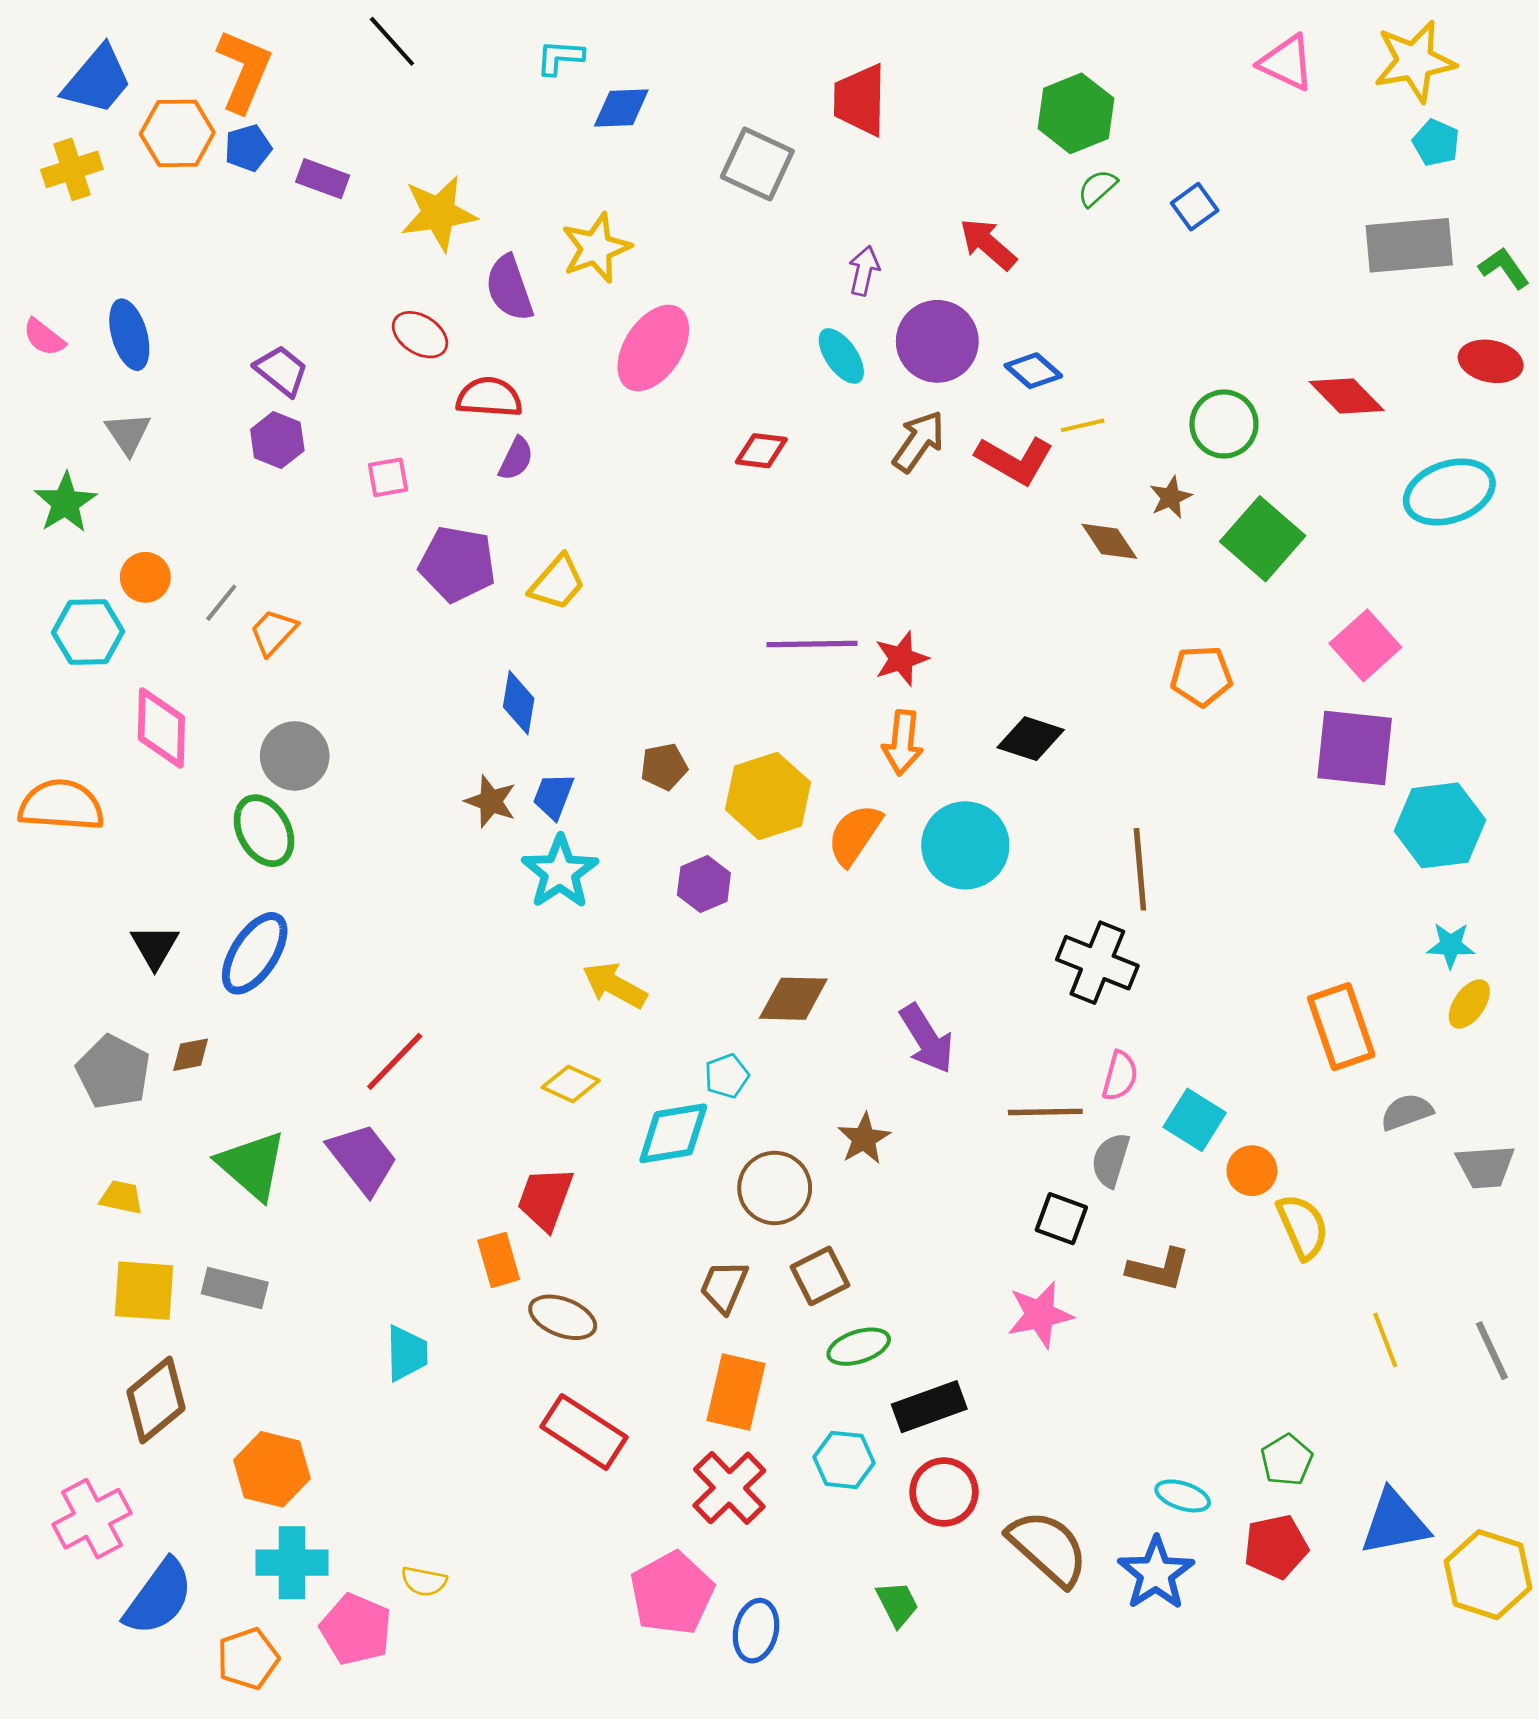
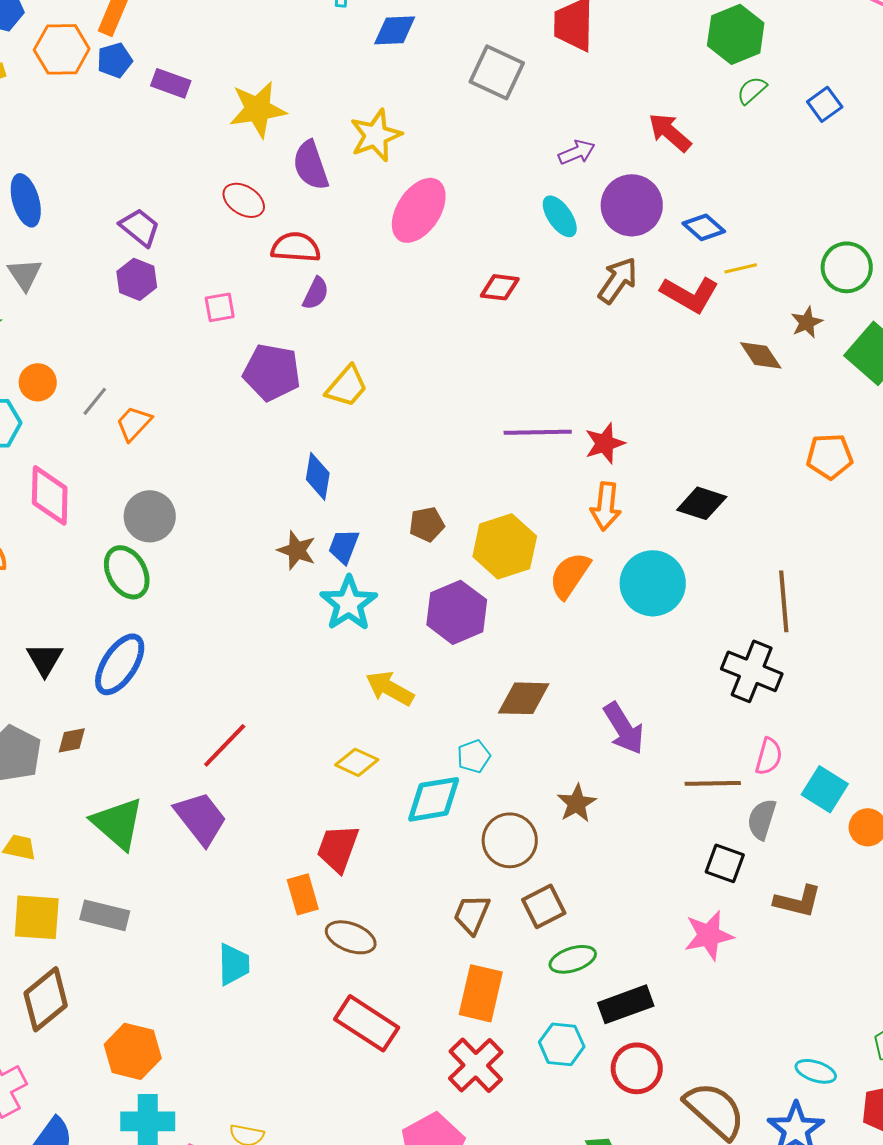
purple arrow: (864, 271) -> (577, 152), turned 54
purple hexagon: (704, 884) -> (457, 612), size x1.5

